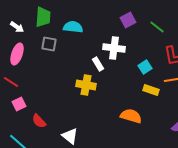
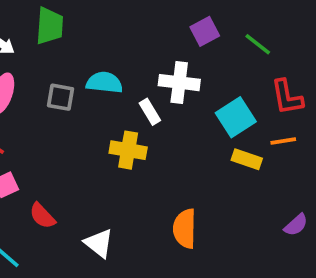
cyan semicircle: (73, 27) -> (104, 83), moved
gray square: (49, 44) -> (61, 97), moved
cyan square: (145, 67) -> (236, 117), size x1.5
orange semicircle: (131, 116) -> (185, 229), moved, turned -105

